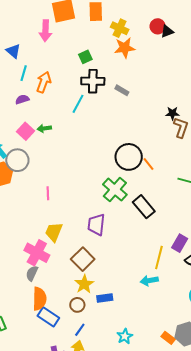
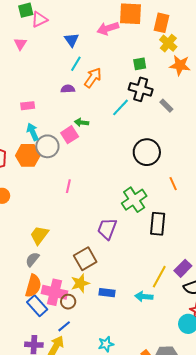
yellow cross: (120, 28) -> (168, 43), moved
pink arrow: (45, 31) -> (108, 28), turned 55
pink square: (26, 131) -> (70, 135), moved
black circle: (129, 157) -> (147, 152), moved
black rectangle: (144, 207) -> (158, 224), turned 30
yellow trapezoid: (54, 232) -> (39, 235), moved
pink cross: (37, 253) -> (54, 292), moved, turned -30
blue rectangle: (105, 298) -> (107, 293), moved

